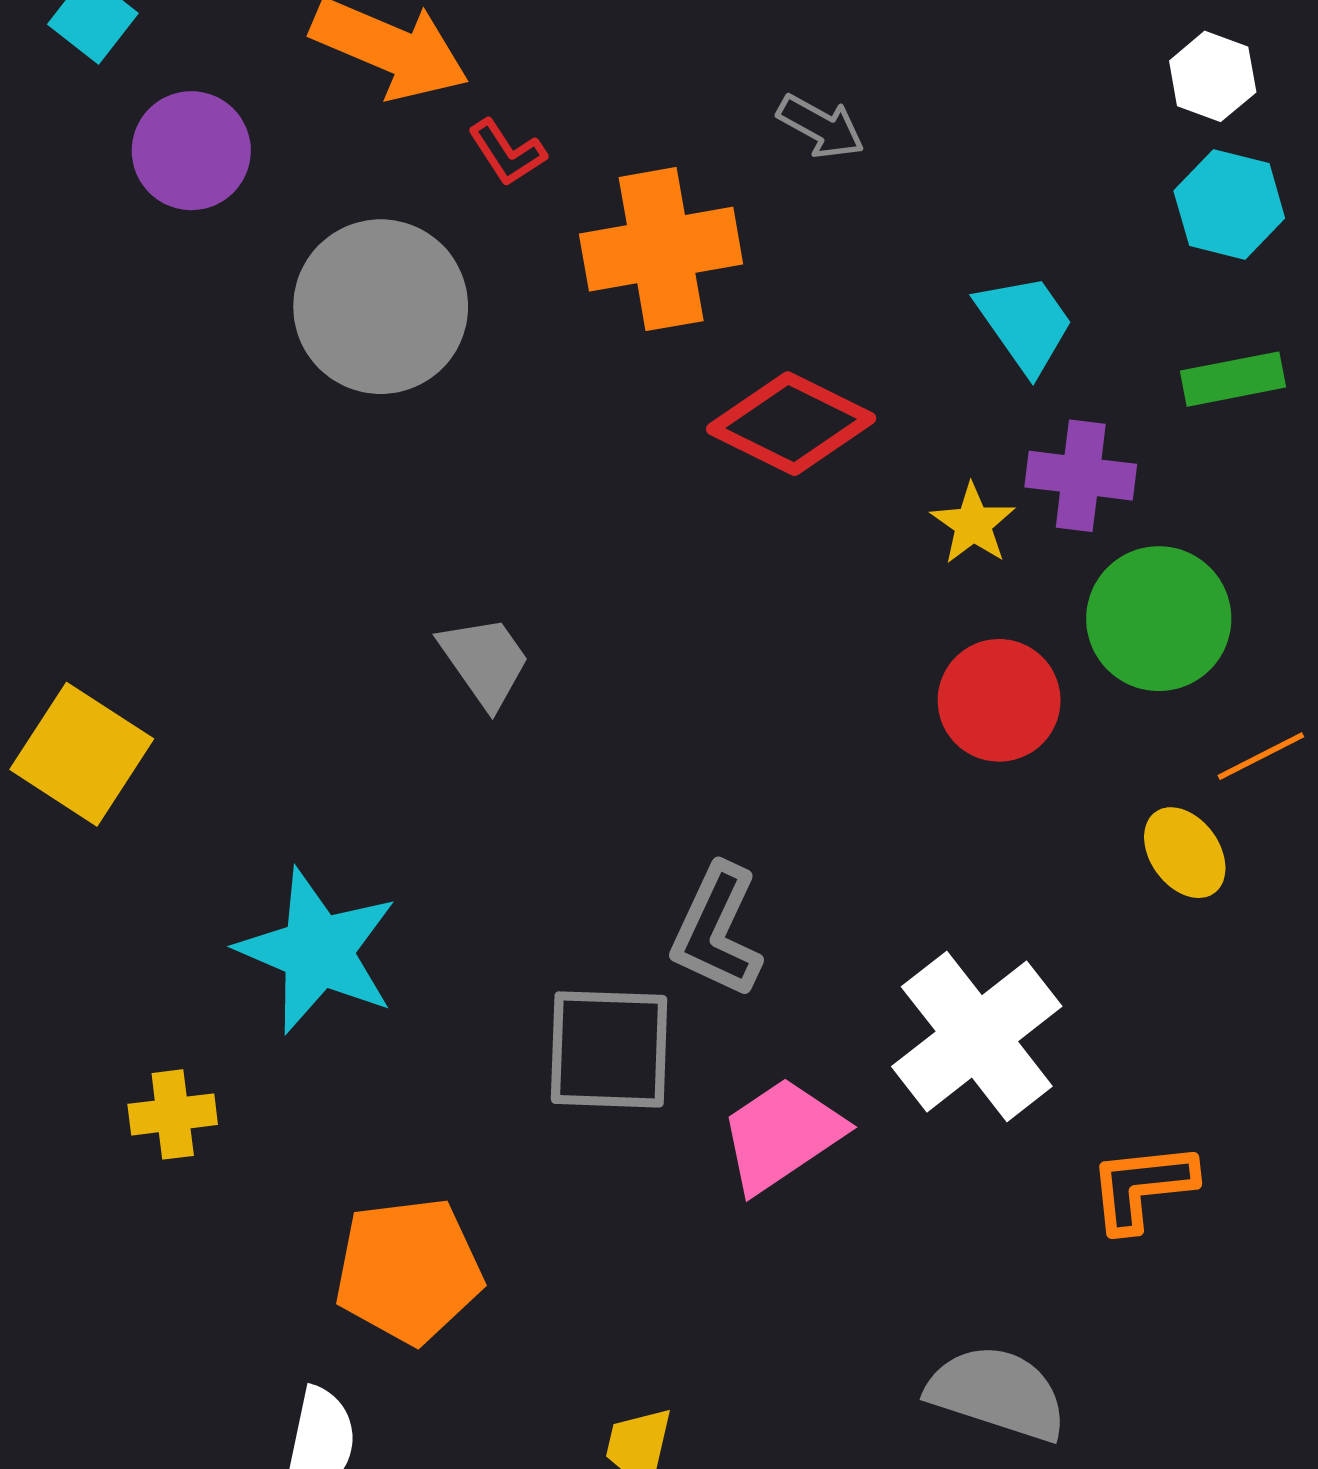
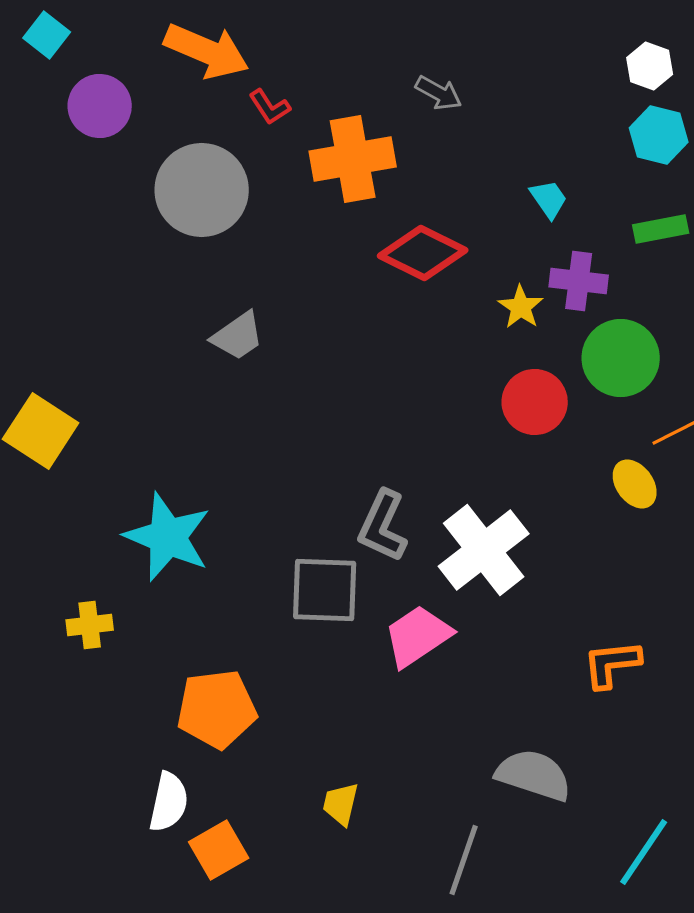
cyan trapezoid: (1025, 323) -> (549, 199), size x0.7
gray trapezoid: (485, 661) -> (238, 336), moved, turned 90
white cross: (977, 1036) -> (484, 550), moved

